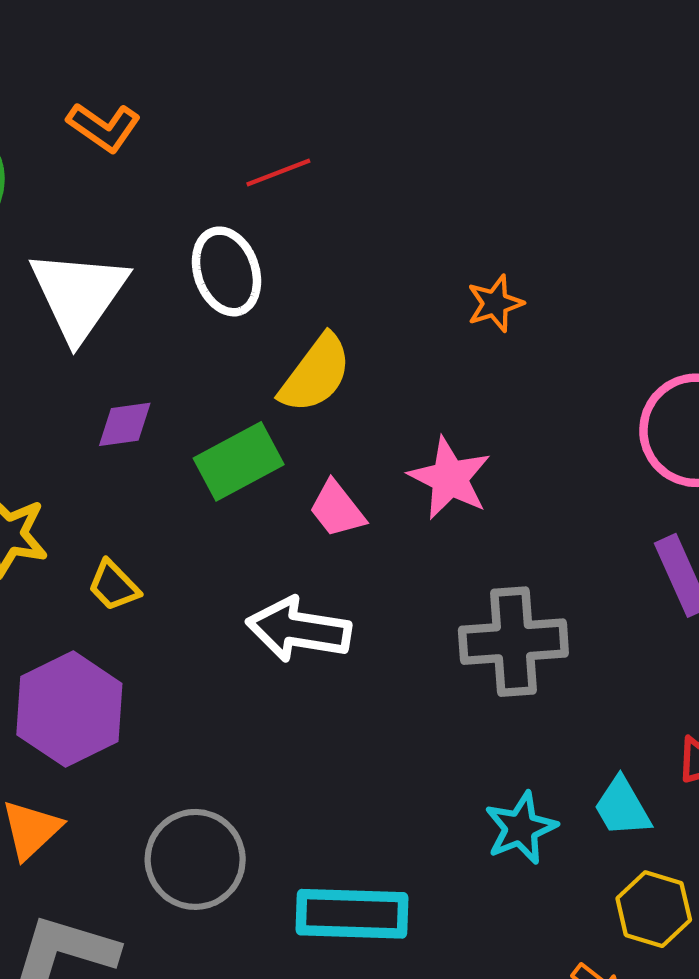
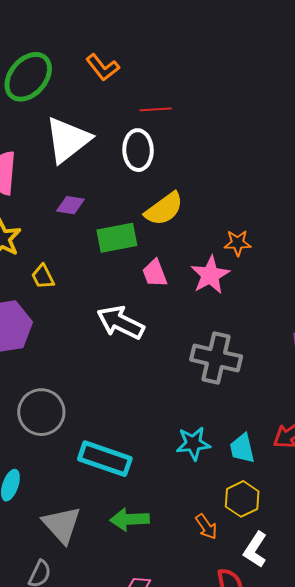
red line: (278, 172) -> (156, 109), moved
orange star: (495, 303) -> (238, 243), moved

